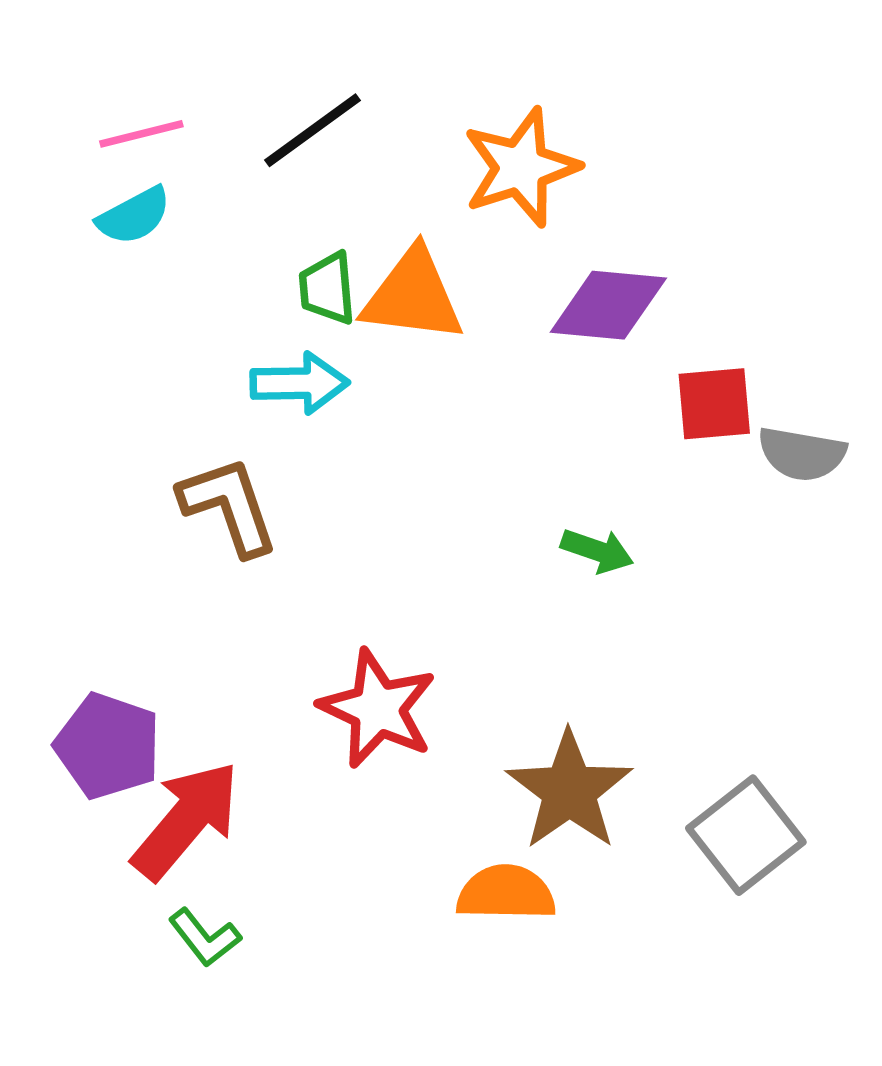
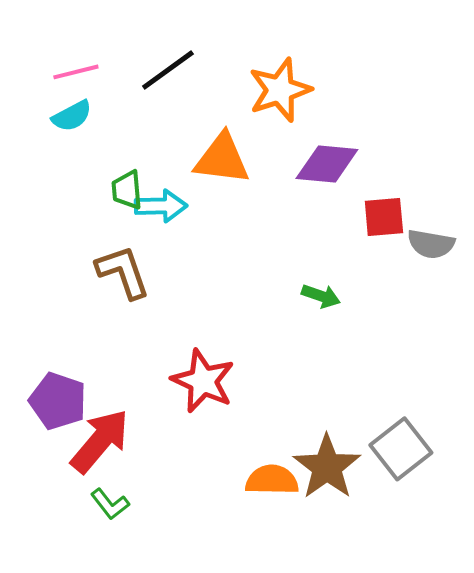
green trapezoid: (327, 288) -> (127, 190), moved
brown star: (569, 791) -> (327, 467), moved

